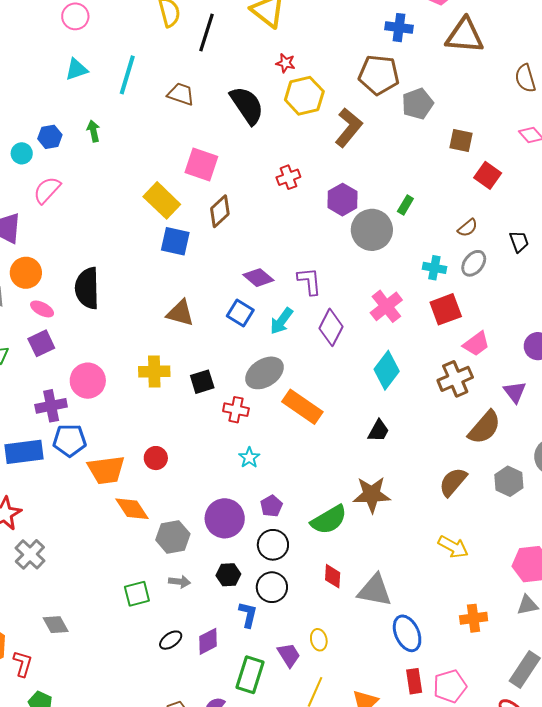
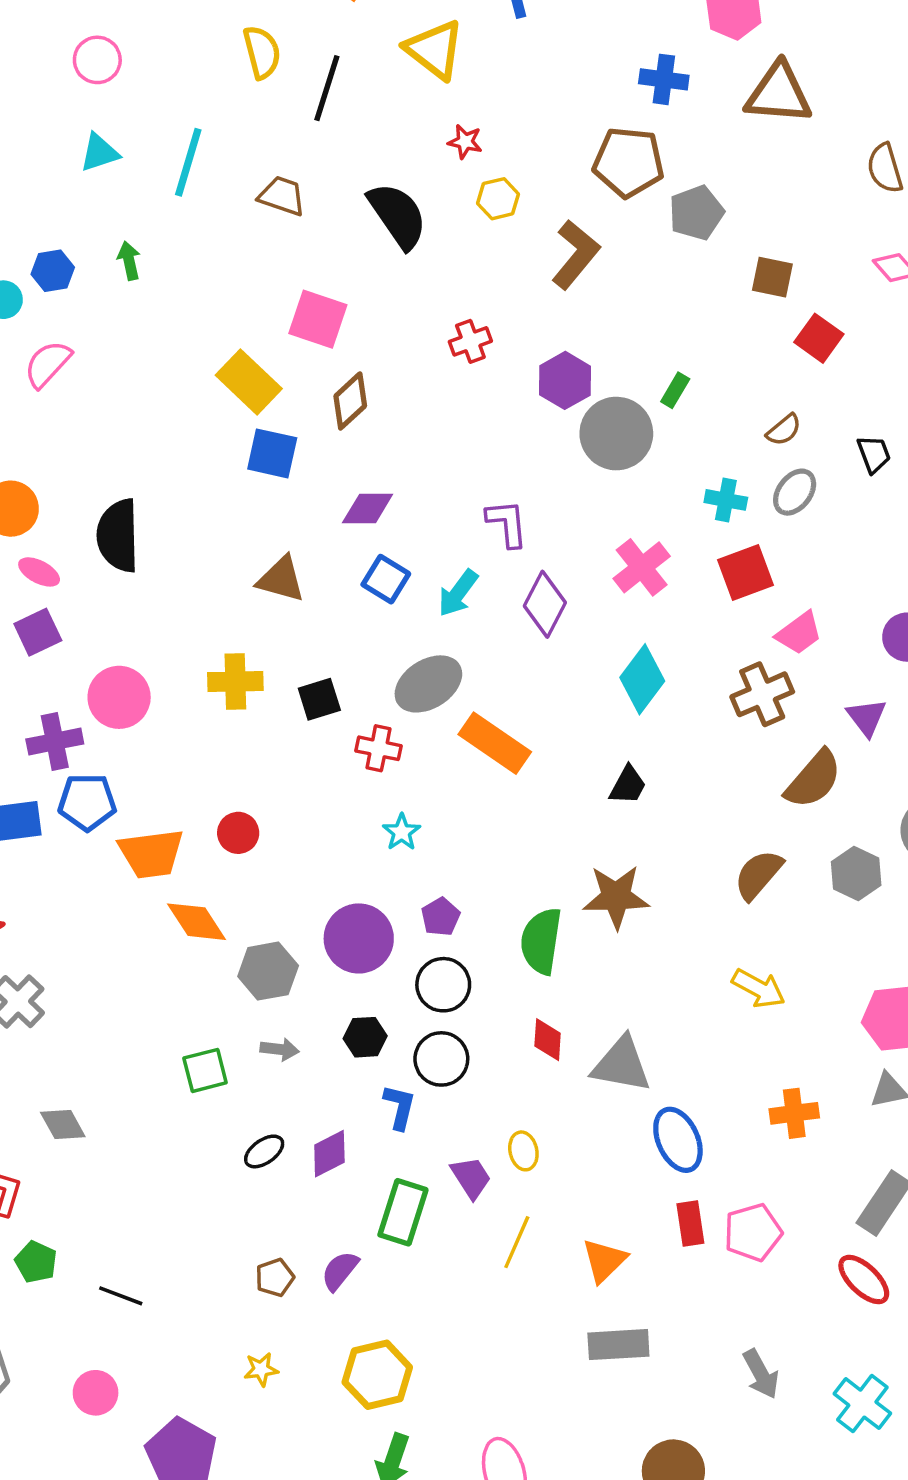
yellow hexagon: (304, 96) -> (498, 199), size x0.6
purple diamond: (258, 278) -> (368, 509), moved, turned -40
green semicircle: (329, 520) -> (541, 941), turned 129

